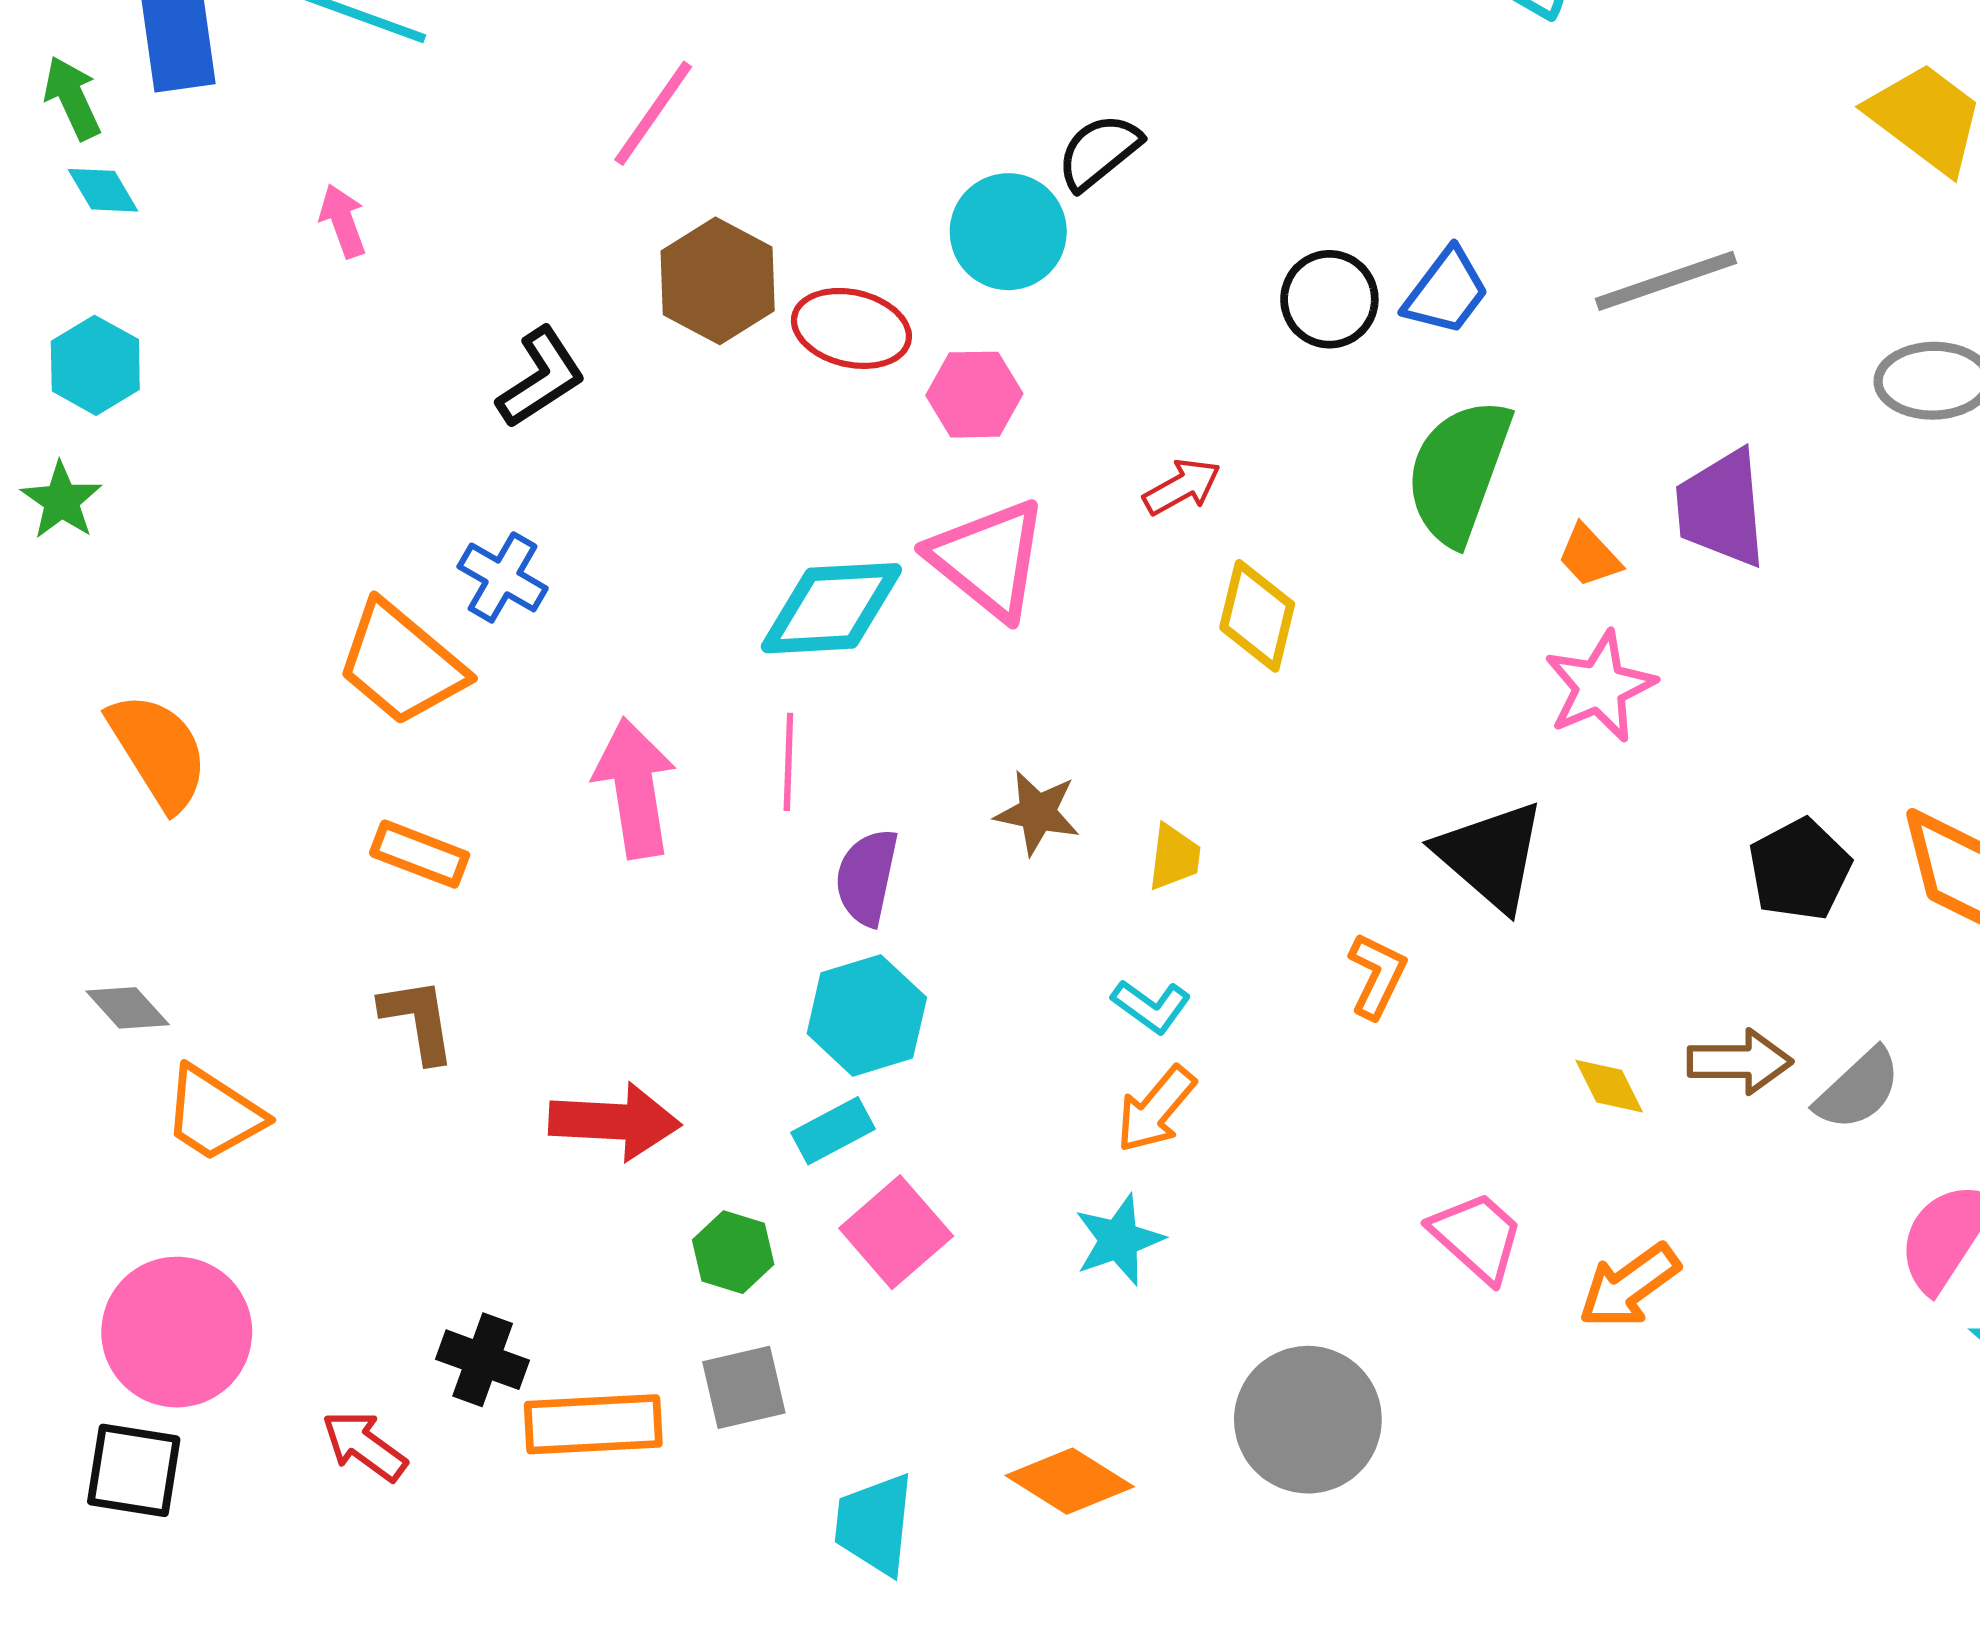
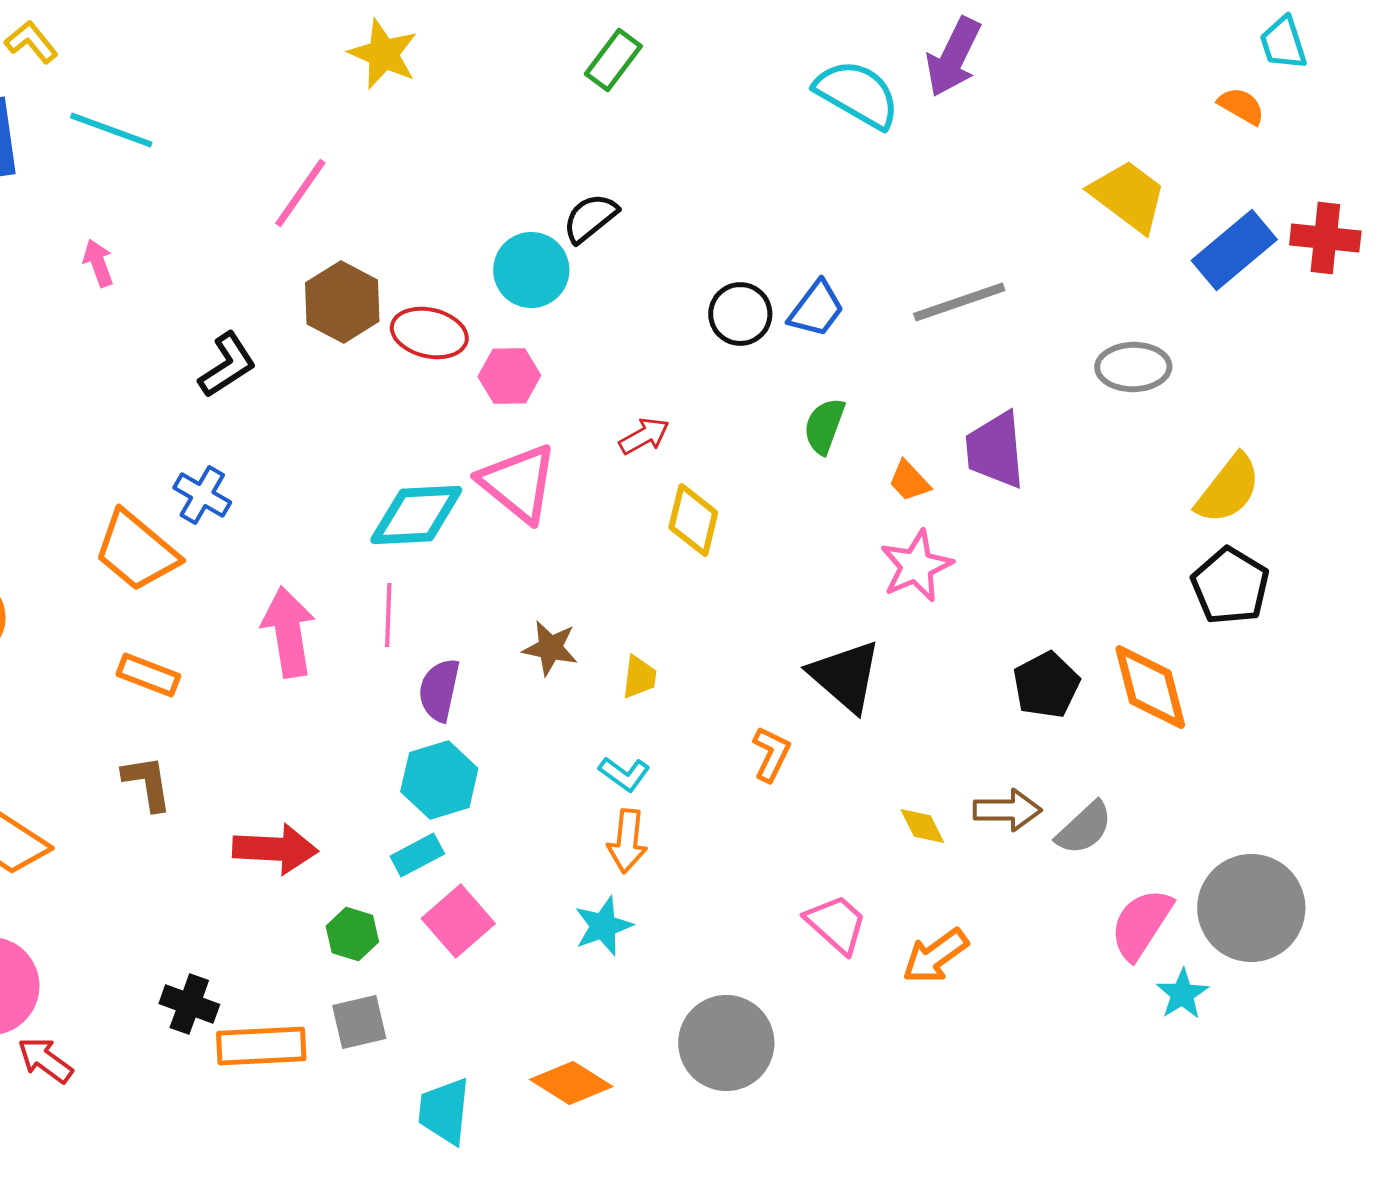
green semicircle: (1459, 471) -> (824, 426), size x0.6
orange arrow: (1156, 1109) -> (627, 841), turned -34
red arrow: (364, 1446) -> (45, 1060), moved

